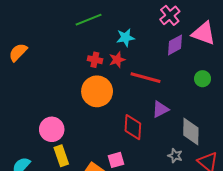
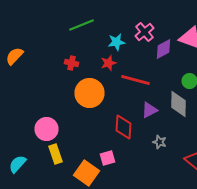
pink cross: (170, 15) -> (144, 32), moved
red cross: (95, 60) -> (72, 63), moved
gray diamond: (191, 131) -> (178, 104), moved
gray star: (175, 156) -> (160, 142), moved

